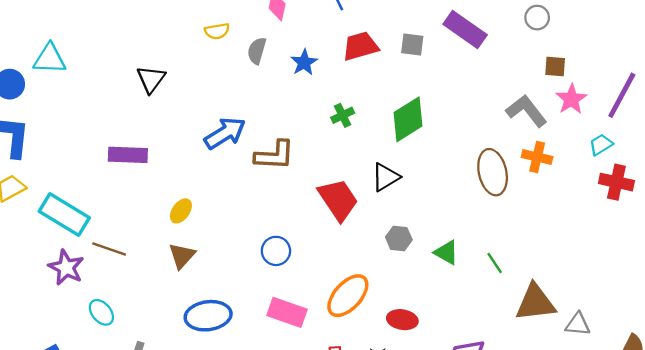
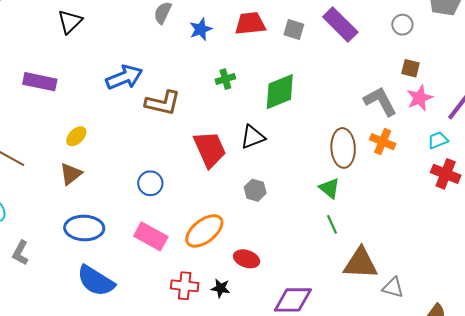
green triangle: (446, 253) -> (329, 188), moved

